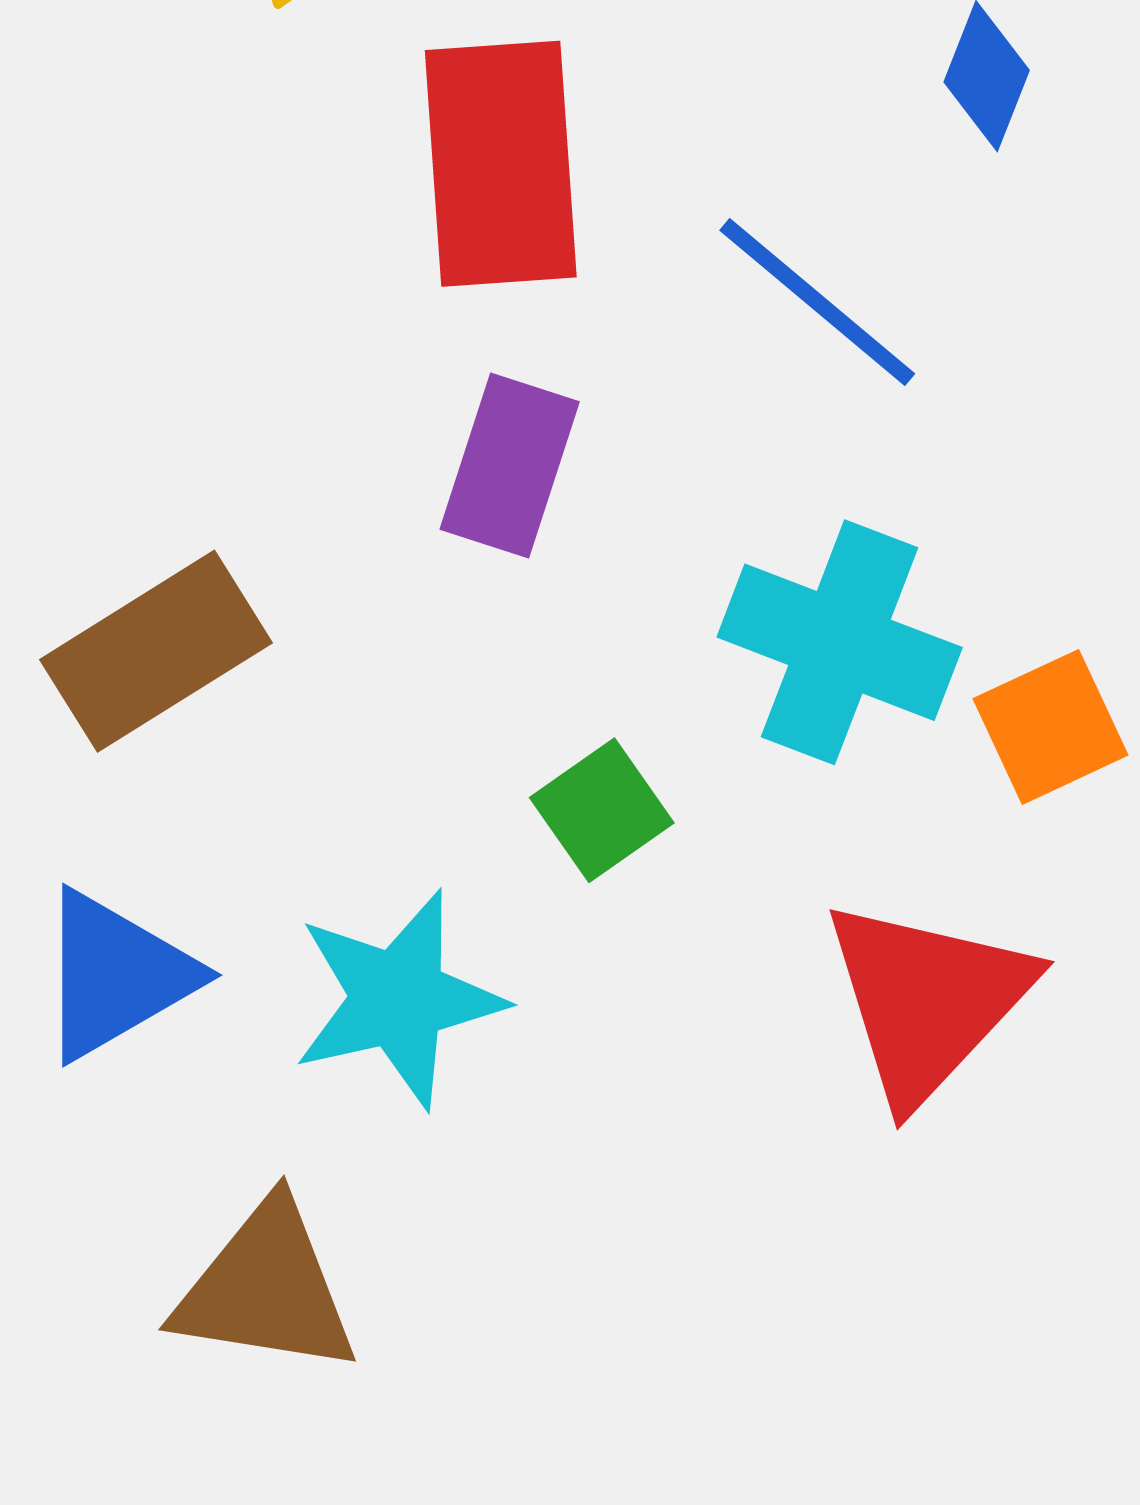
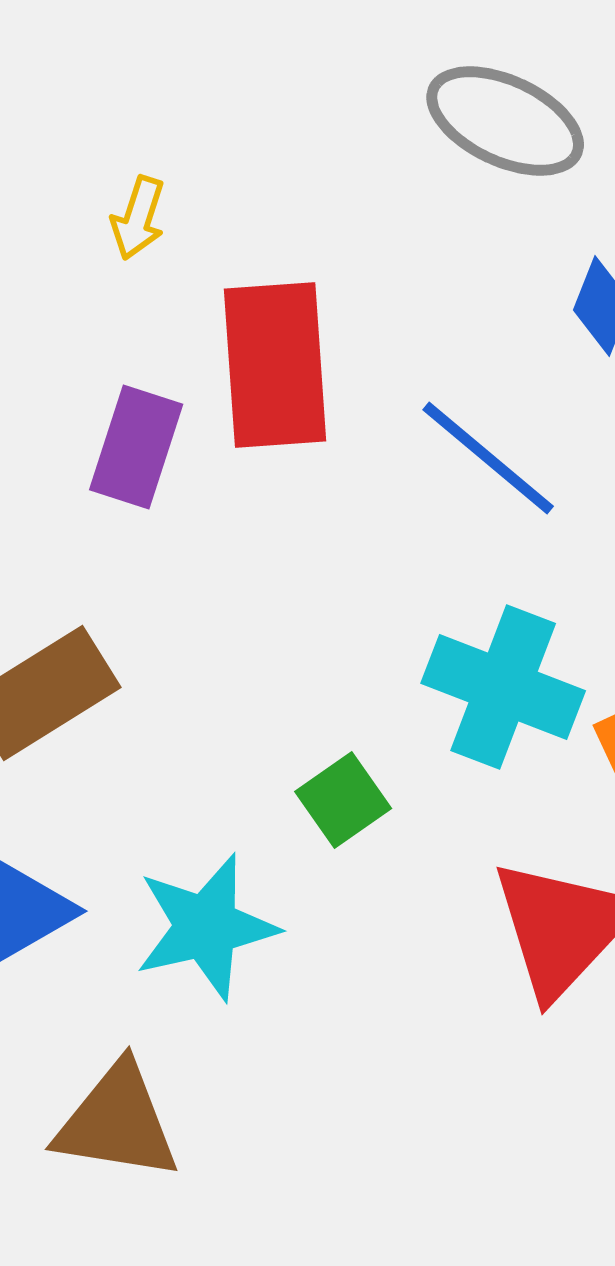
purple rectangle: (510, 465) -> (136, 447), moved

